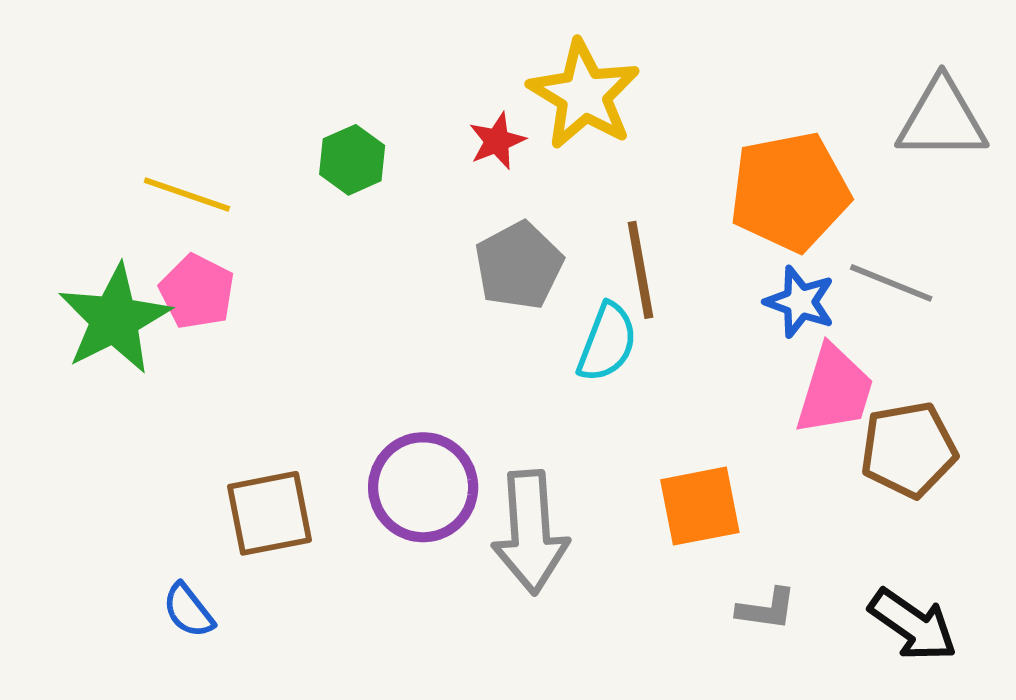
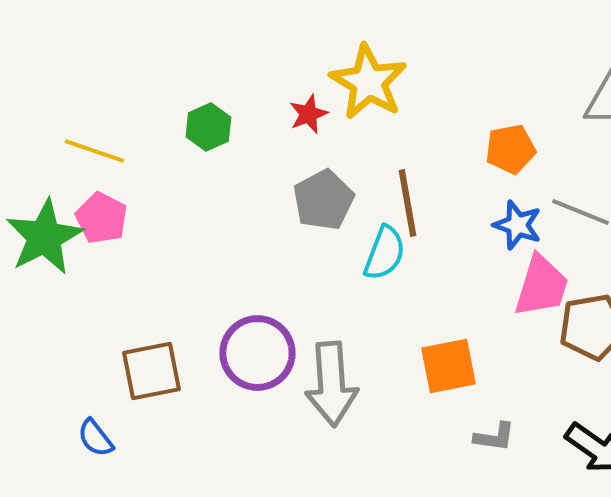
orange pentagon: (790, 192) -> (510, 149), size x0.6

